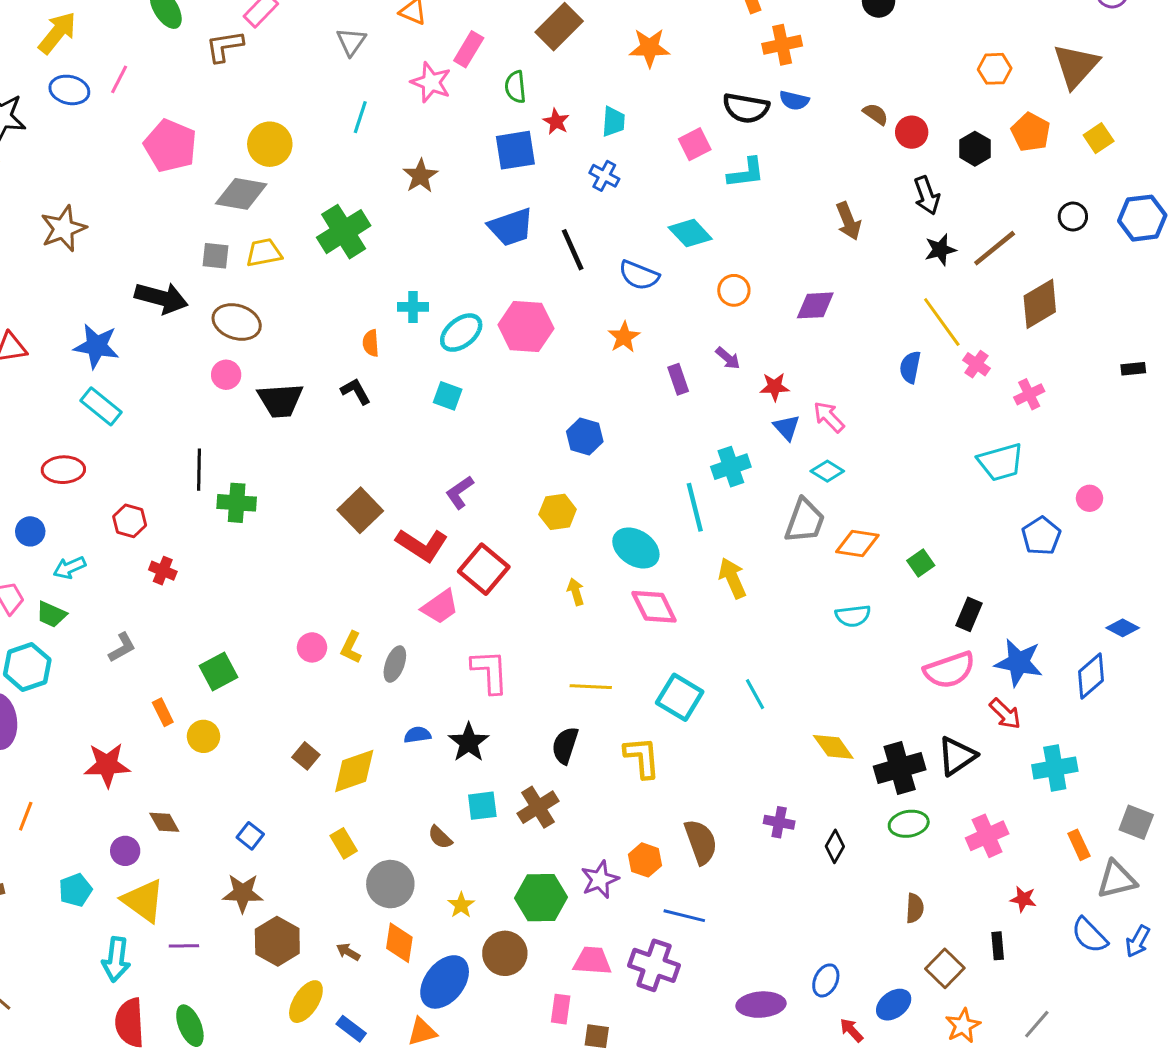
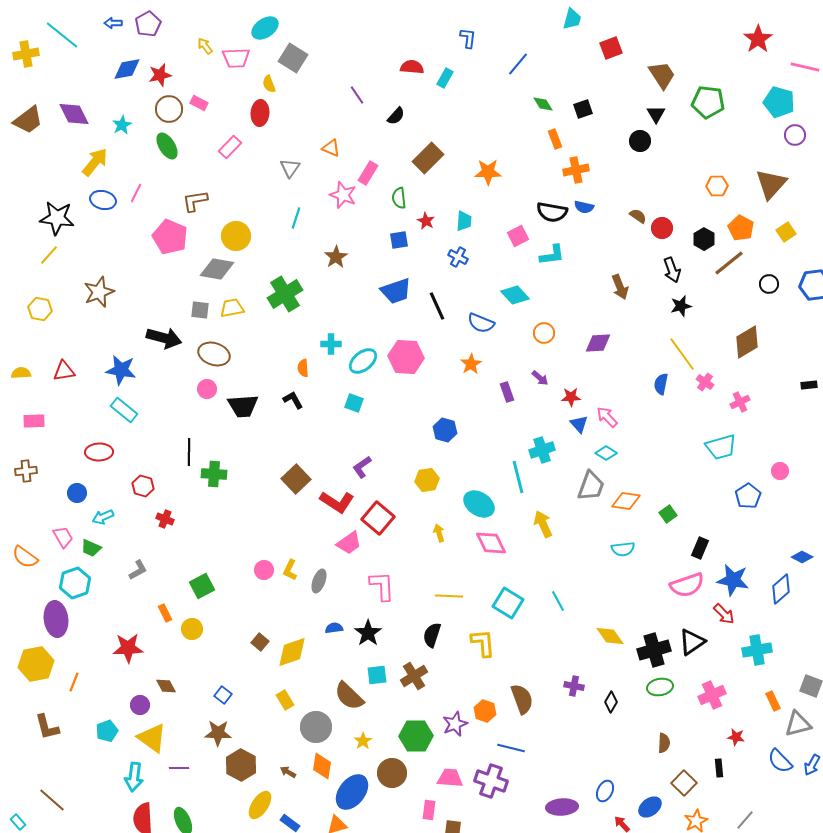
brown L-shape: (225, 46) -> (195, 201), moved
blue square: (515, 150) -> (399, 240), size x0.7
brown line: (995, 248) -> (729, 263), moved
brown semicircle: (440, 837) -> (349, 696), size x1.8

